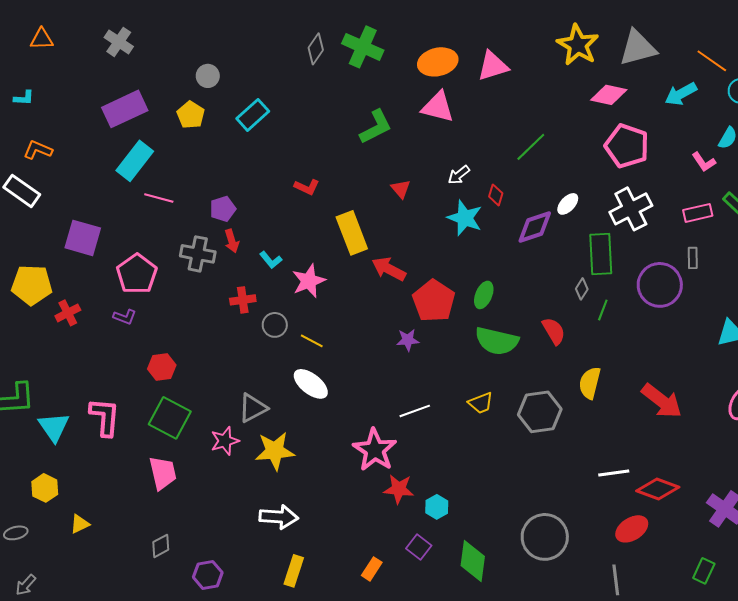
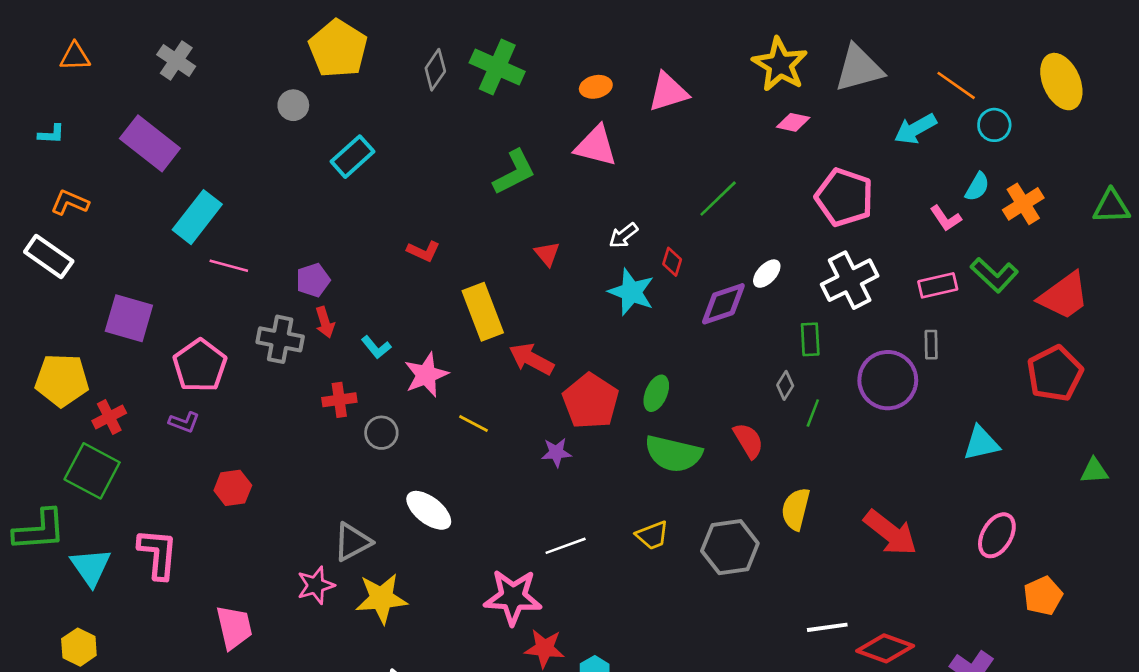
orange ellipse: (438, 62) -> (596, 87), size x0.6
pink diamond: (609, 95) -> (793, 122), moved, size x0.7
purple rectangle: (125, 109) -> (150, 143), moved, turned 63
yellow pentagon: (191, 115) -> (338, 49), moved, size x1.6
green rectangle: (601, 254) -> (810, 339), size x0.6
yellow line: (312, 341) -> (473, 424), moved
green square: (170, 418) -> (92, 471), moved
pink star: (375, 450) -> (513, 597), turned -30

